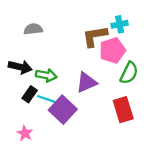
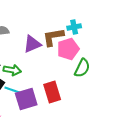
purple triangle: (86, 82) -> (32, 44), moved
purple square: (63, 110) -> (26, 99), turned 30
red rectangle: (123, 110) -> (52, 92), moved

